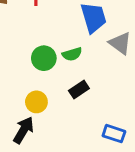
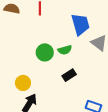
yellow circle: (36, 102) -> (23, 83), moved

